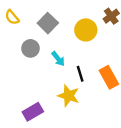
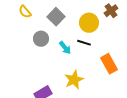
black line: (80, 74) -> (84, 43), moved, turned -56
yellow star: (69, 96) -> (74, 80), turned 30

